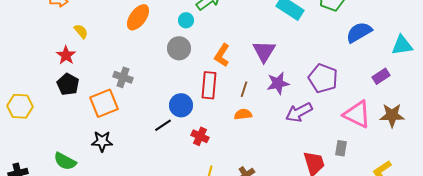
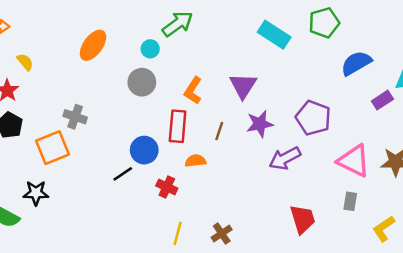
purple rectangle: (381, 76) -> (382, 100), moved
orange semicircle: (243, 114) -> (195, 161), moved
black star: (102, 141) -> (36, 193), moved
gray rectangle: (341, 148) -> (350, 201), moved

